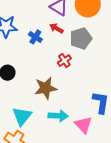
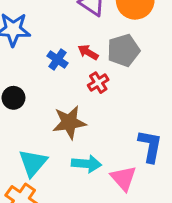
red arrow: (56, 28) -> (88, 52), moved
blue cross: (35, 37) -> (57, 60), moved

